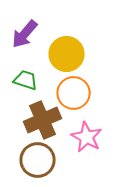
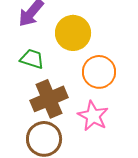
orange circle: (74, 93) -> (99, 72), moved

